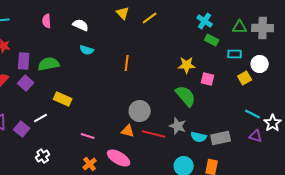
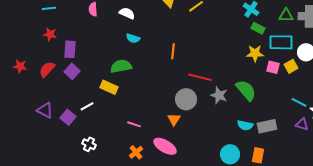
cyan rectangle: (235, 54) -> (281, 42), size x1.6
green semicircle: (49, 64) -> (121, 66), moved
yellow star: (187, 65) -> (255, 53), moved
pink square: (208, 79) -> (273, 67), moved
green semicircle: (186, 96) -> (246, 90), moved
gray star: (178, 126) -> (219, 95), moved
orange triangle: (128, 131) -> (174, 119), turned 48
red line: (154, 134) -> (200, 77), moved
white cross: (43, 156) -> (89, 144), turned -32

